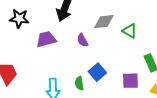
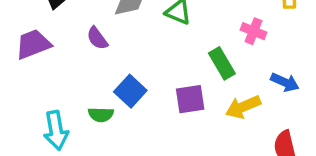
green semicircle: (79, 83) -> (101, 115), turned -72

